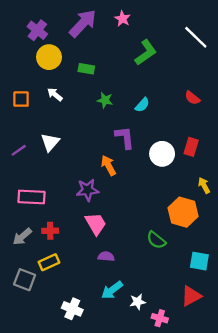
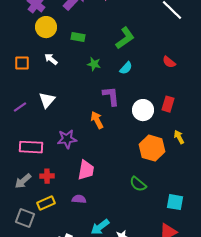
green L-shape: (146, 52) -> (125, 38), moved
purple star: (87, 190) -> (67, 139), moved
orange hexagon: (183, 212) -> (152, 148), moved
pink trapezoid: (96, 224) -> (86, 170), turned 40
purple semicircle: (106, 256) -> (79, 199), moved

